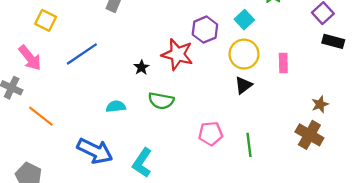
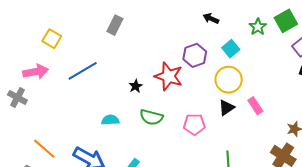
pink arrow: (30, 58) -> (36, 72), turned -65
pink rectangle: (283, 63) -> (255, 106), moved, turned -36
orange line: (41, 116) -> (44, 149), moved
pink pentagon: (211, 134) -> (194, 124), moved

